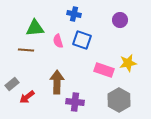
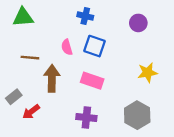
green triangle: (35, 28) -> (23, 17), moved
pink rectangle: (104, 70) -> (92, 81), moved
brown arrow: (57, 82) -> (52, 78), moved

